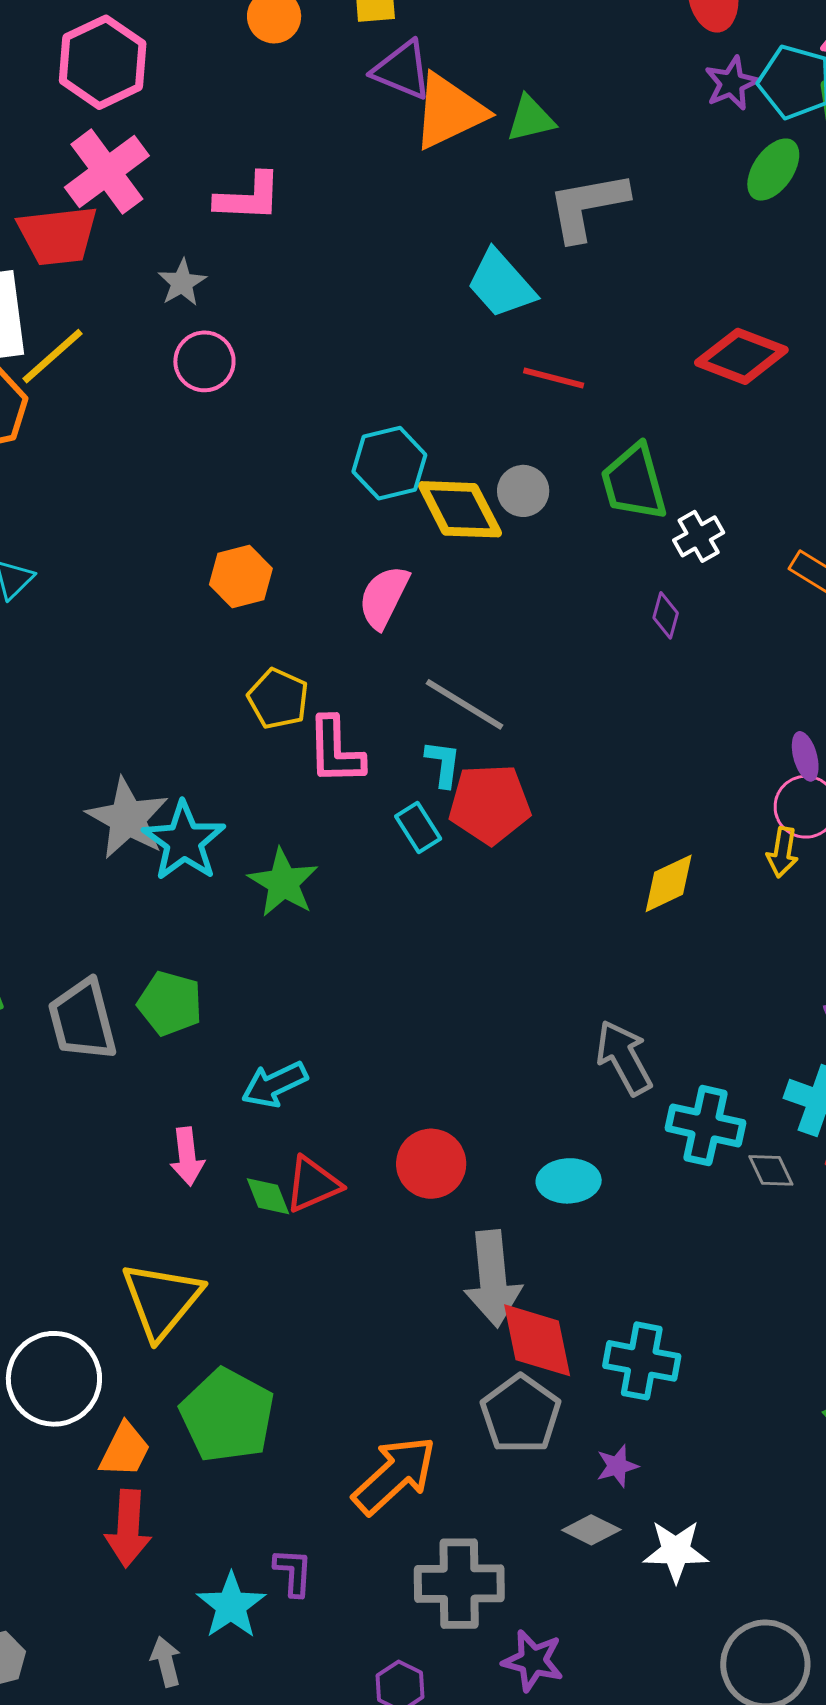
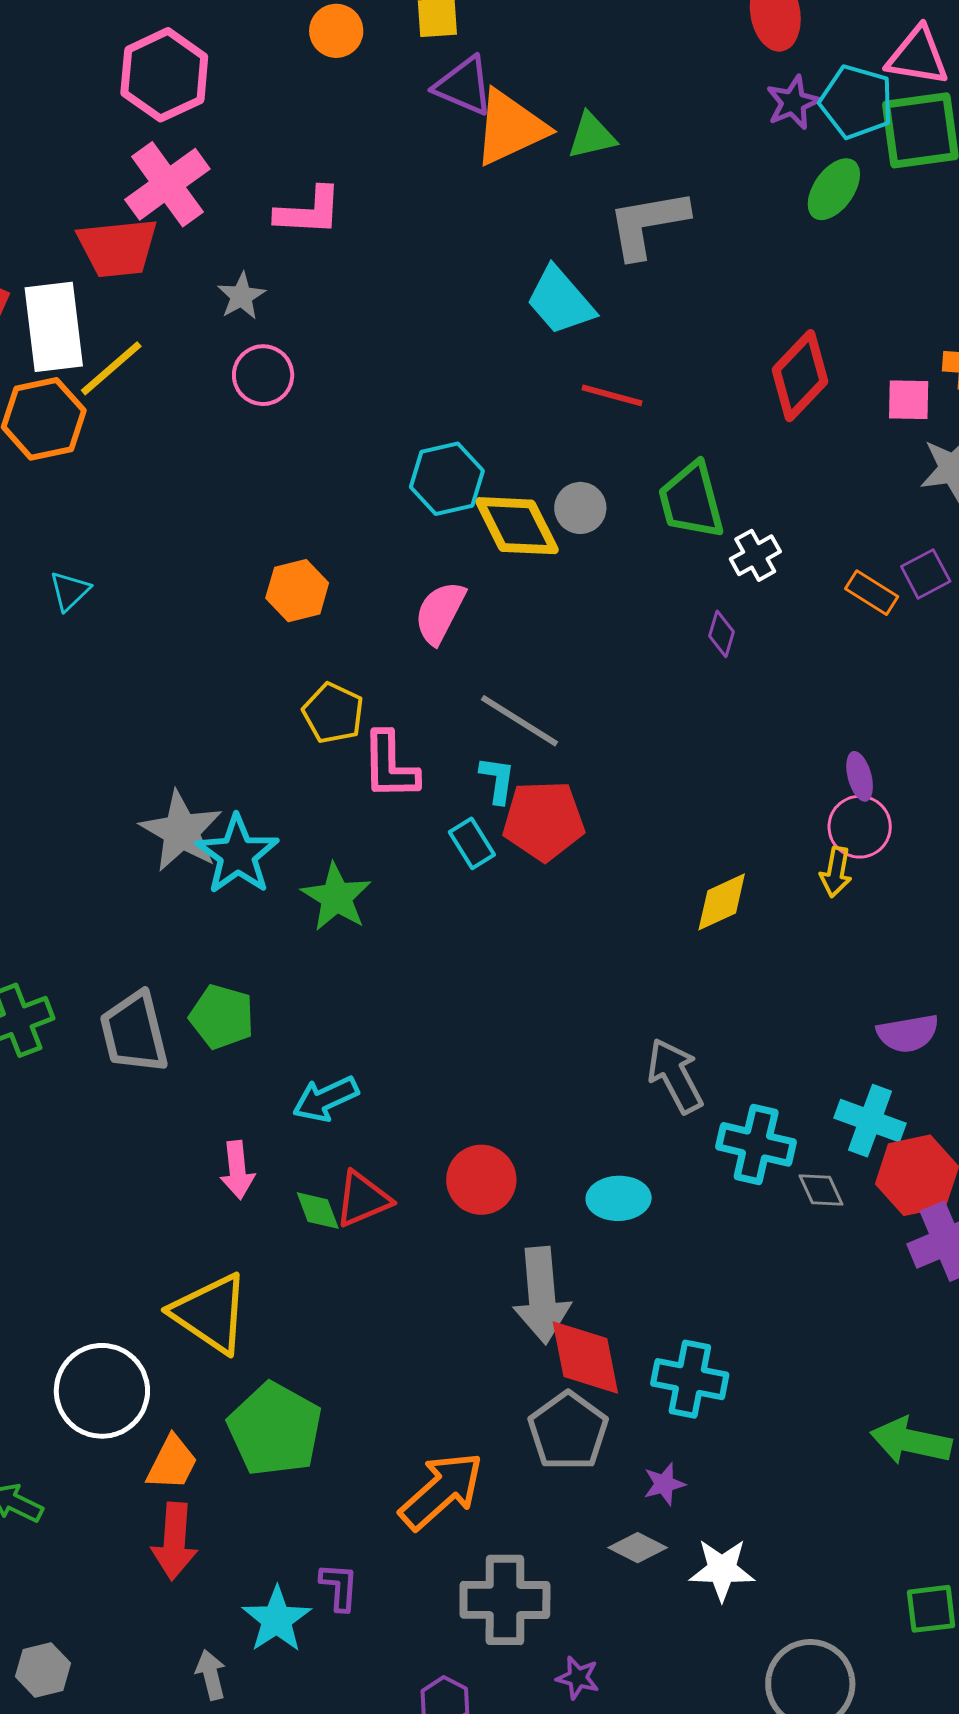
red diamond: (741, 356) -> (800, 376), turned -68
yellow triangle: (162, 1300) -> (210, 1313), turned -36
purple star: (533, 1661) -> (578, 1678), size x0.7

